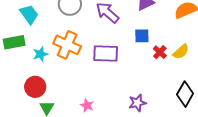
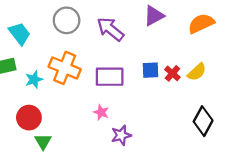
blue square: (142, 36) -> (150, 70), moved
purple star: (137, 103) -> (121, 135), moved
pink star: (87, 105) -> (101, 112), moved

